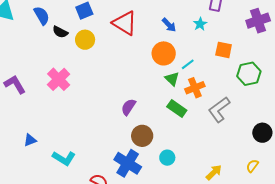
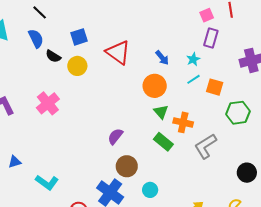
cyan line: (188, 64) -> (194, 79), moved
orange cross: (195, 88) -> (183, 122), turned 30

